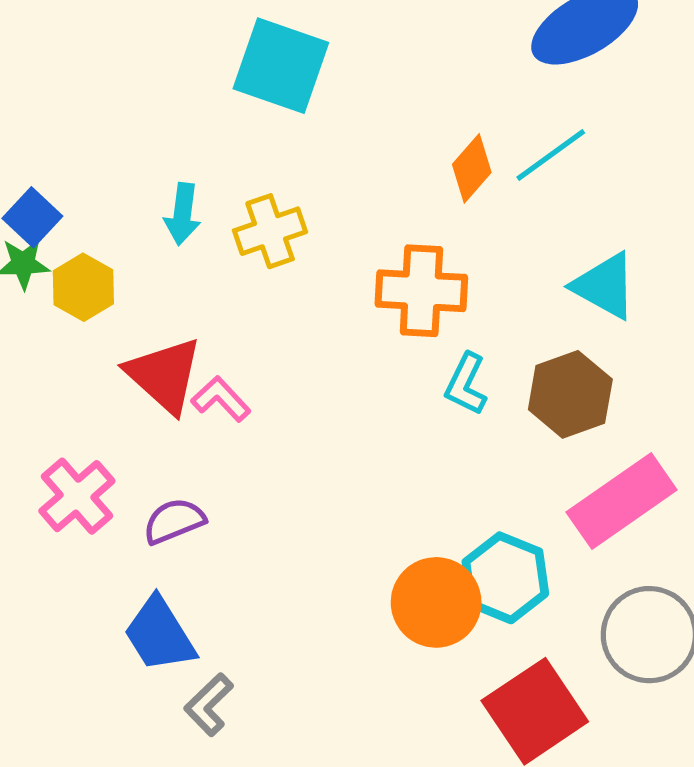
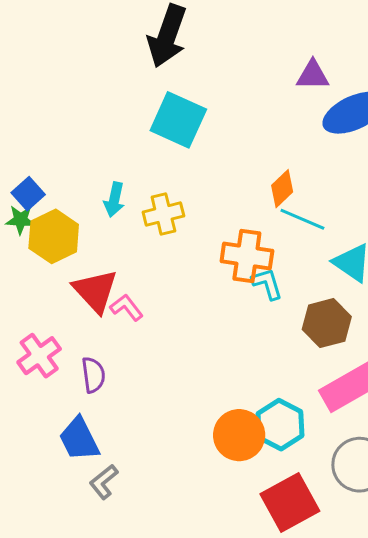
cyan line: (551, 155) -> (302, 219), moved, turned 54
yellow hexagon: (83, 287) -> (54, 236), size x1.4
cyan L-shape: (466, 384) -> (267, 284), moved, turned 132
purple semicircle: (174, 521) -> (93, 375), turned 99

